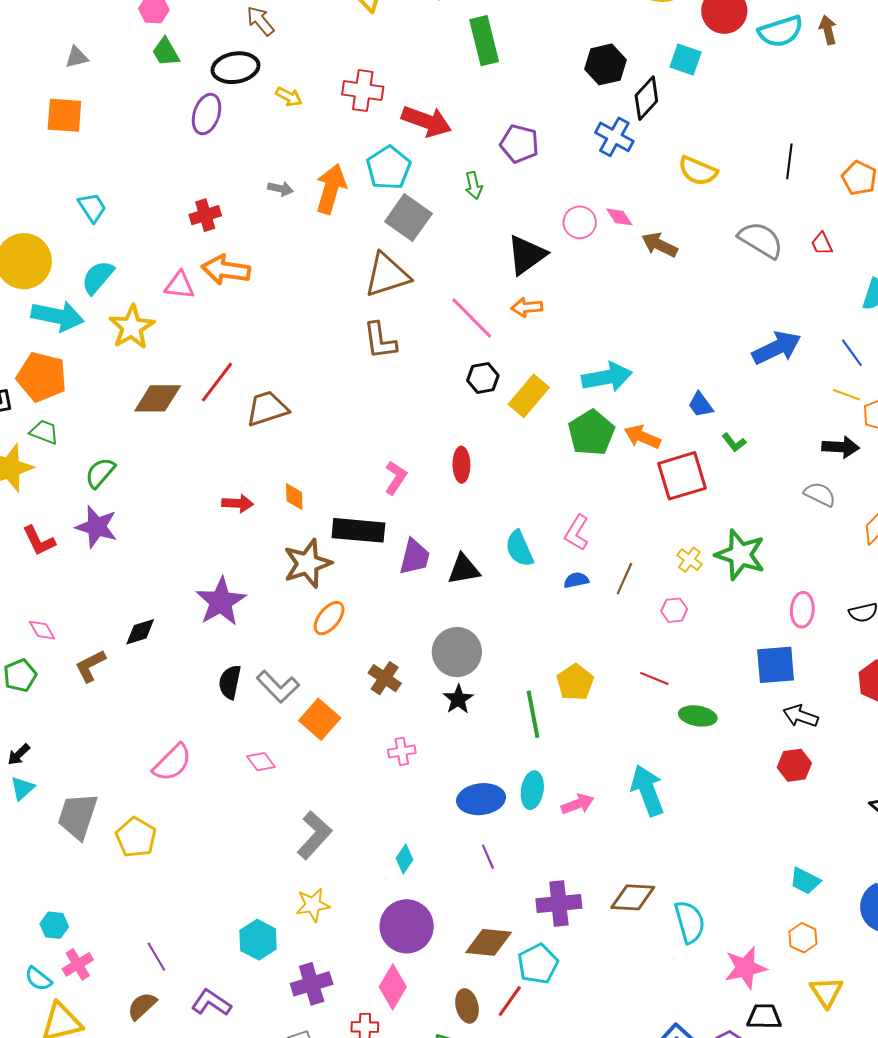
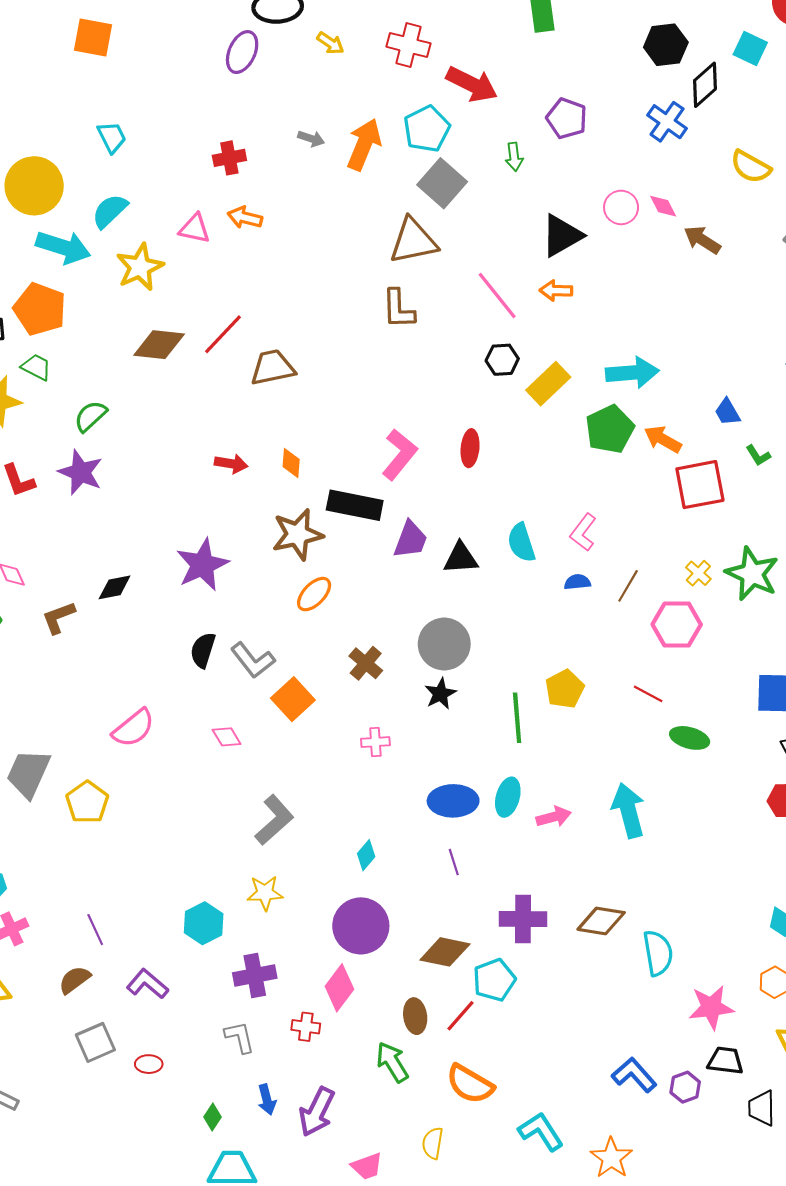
orange arrow: (226, 270) -> (245, 218), size x0.7
pink L-shape: (396, 478) -> (400, 454), size x1.4
pink hexagon: (674, 610) -> (677, 624), size x1.8

